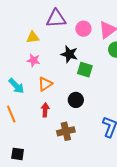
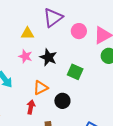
purple triangle: (56, 19) -> (53, 18), turned -40
black star: (69, 54) -> (48, 57), moved
orange triangle: (45, 84) -> (41, 88), moved

